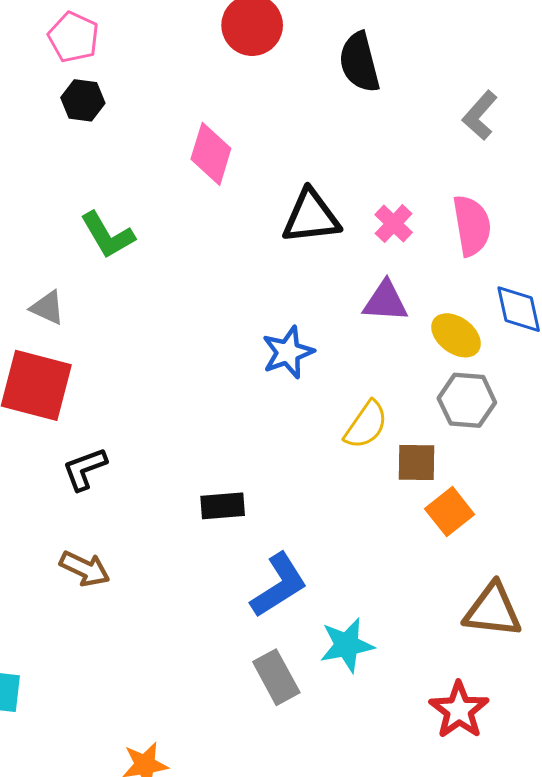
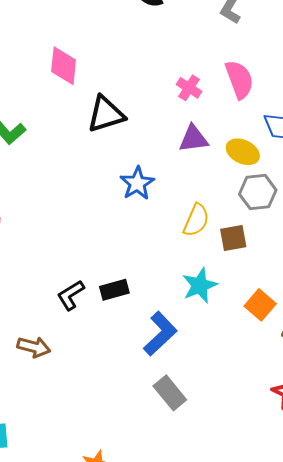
black triangle: (311, 217) -> (106, 114), moved
black L-shape: (85, 469) -> (71, 295), moved
orange square: (450, 512) -> (260, 305), moved
cyan star: (347, 645) -> (200, 285), moved

